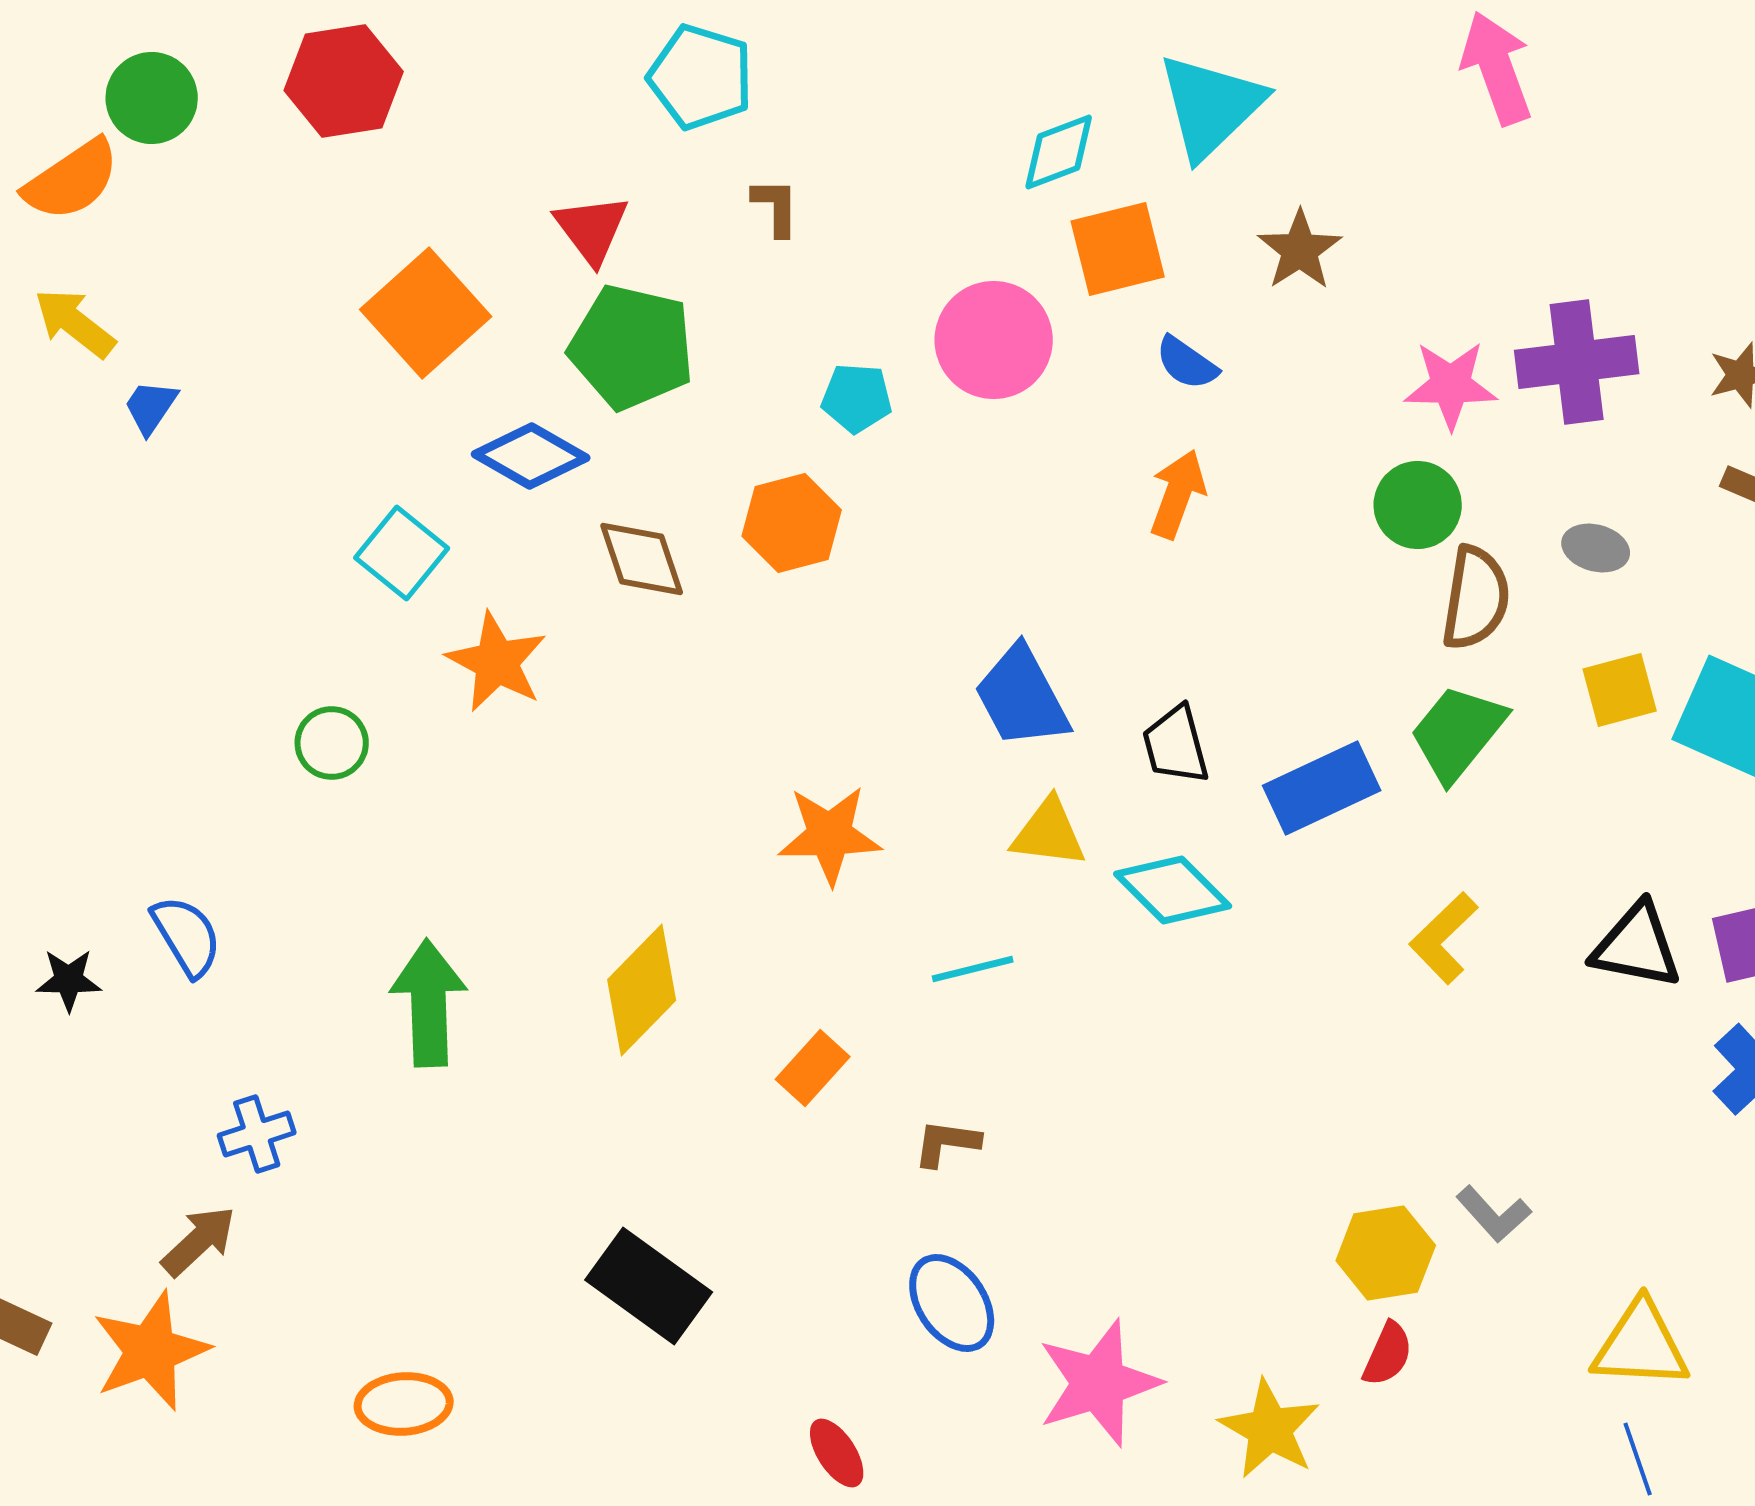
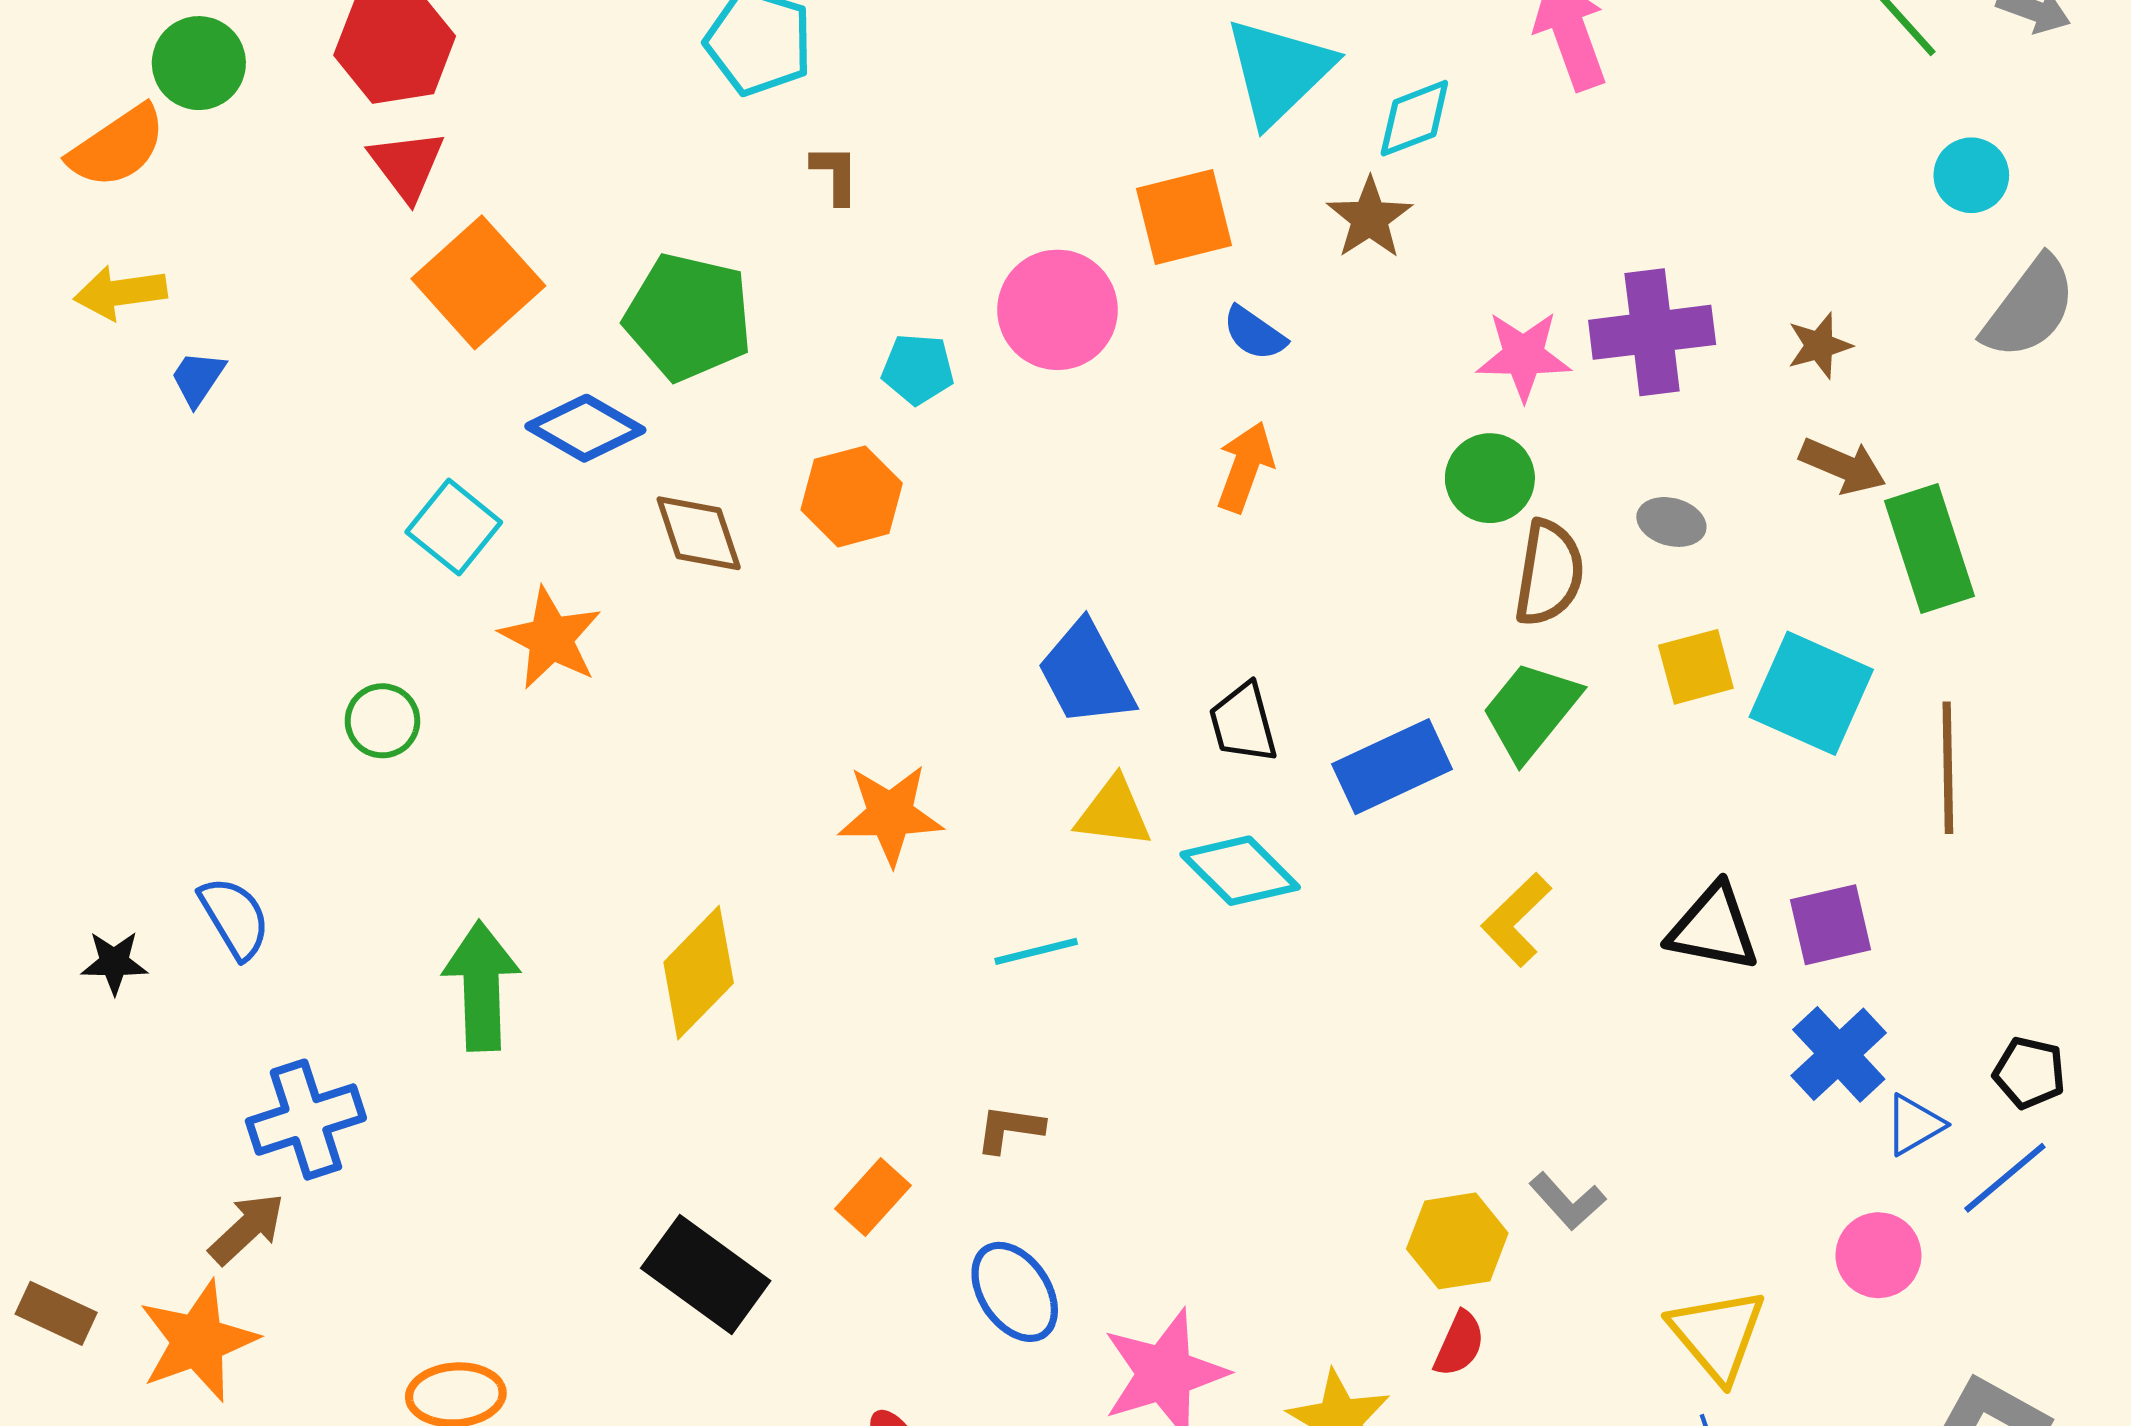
cyan diamond: (1059, 152) -> (1414, 118), moved
red triangle: (592, 229) -> (407, 165), moved
yellow arrow: (75, 323) -> (120, 293), turned -46
orange rectangle: (813, 1068) -> (873, 1197), moved
blue cross: (257, 1134) -> (306, 1120), size x1.5
yellow triangle: (1641, 1345) -> (1717, 1335), turned 47

